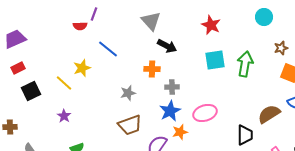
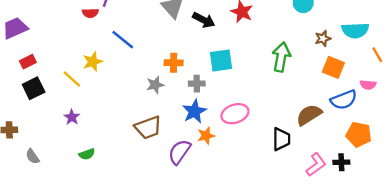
black arrow: (167, 46) -> (204, 20), moved
cyan square: (215, 60) -> (221, 60), moved
red rectangle: (18, 68) -> (28, 62), moved
gray star: (128, 93) -> (155, 85), moved

